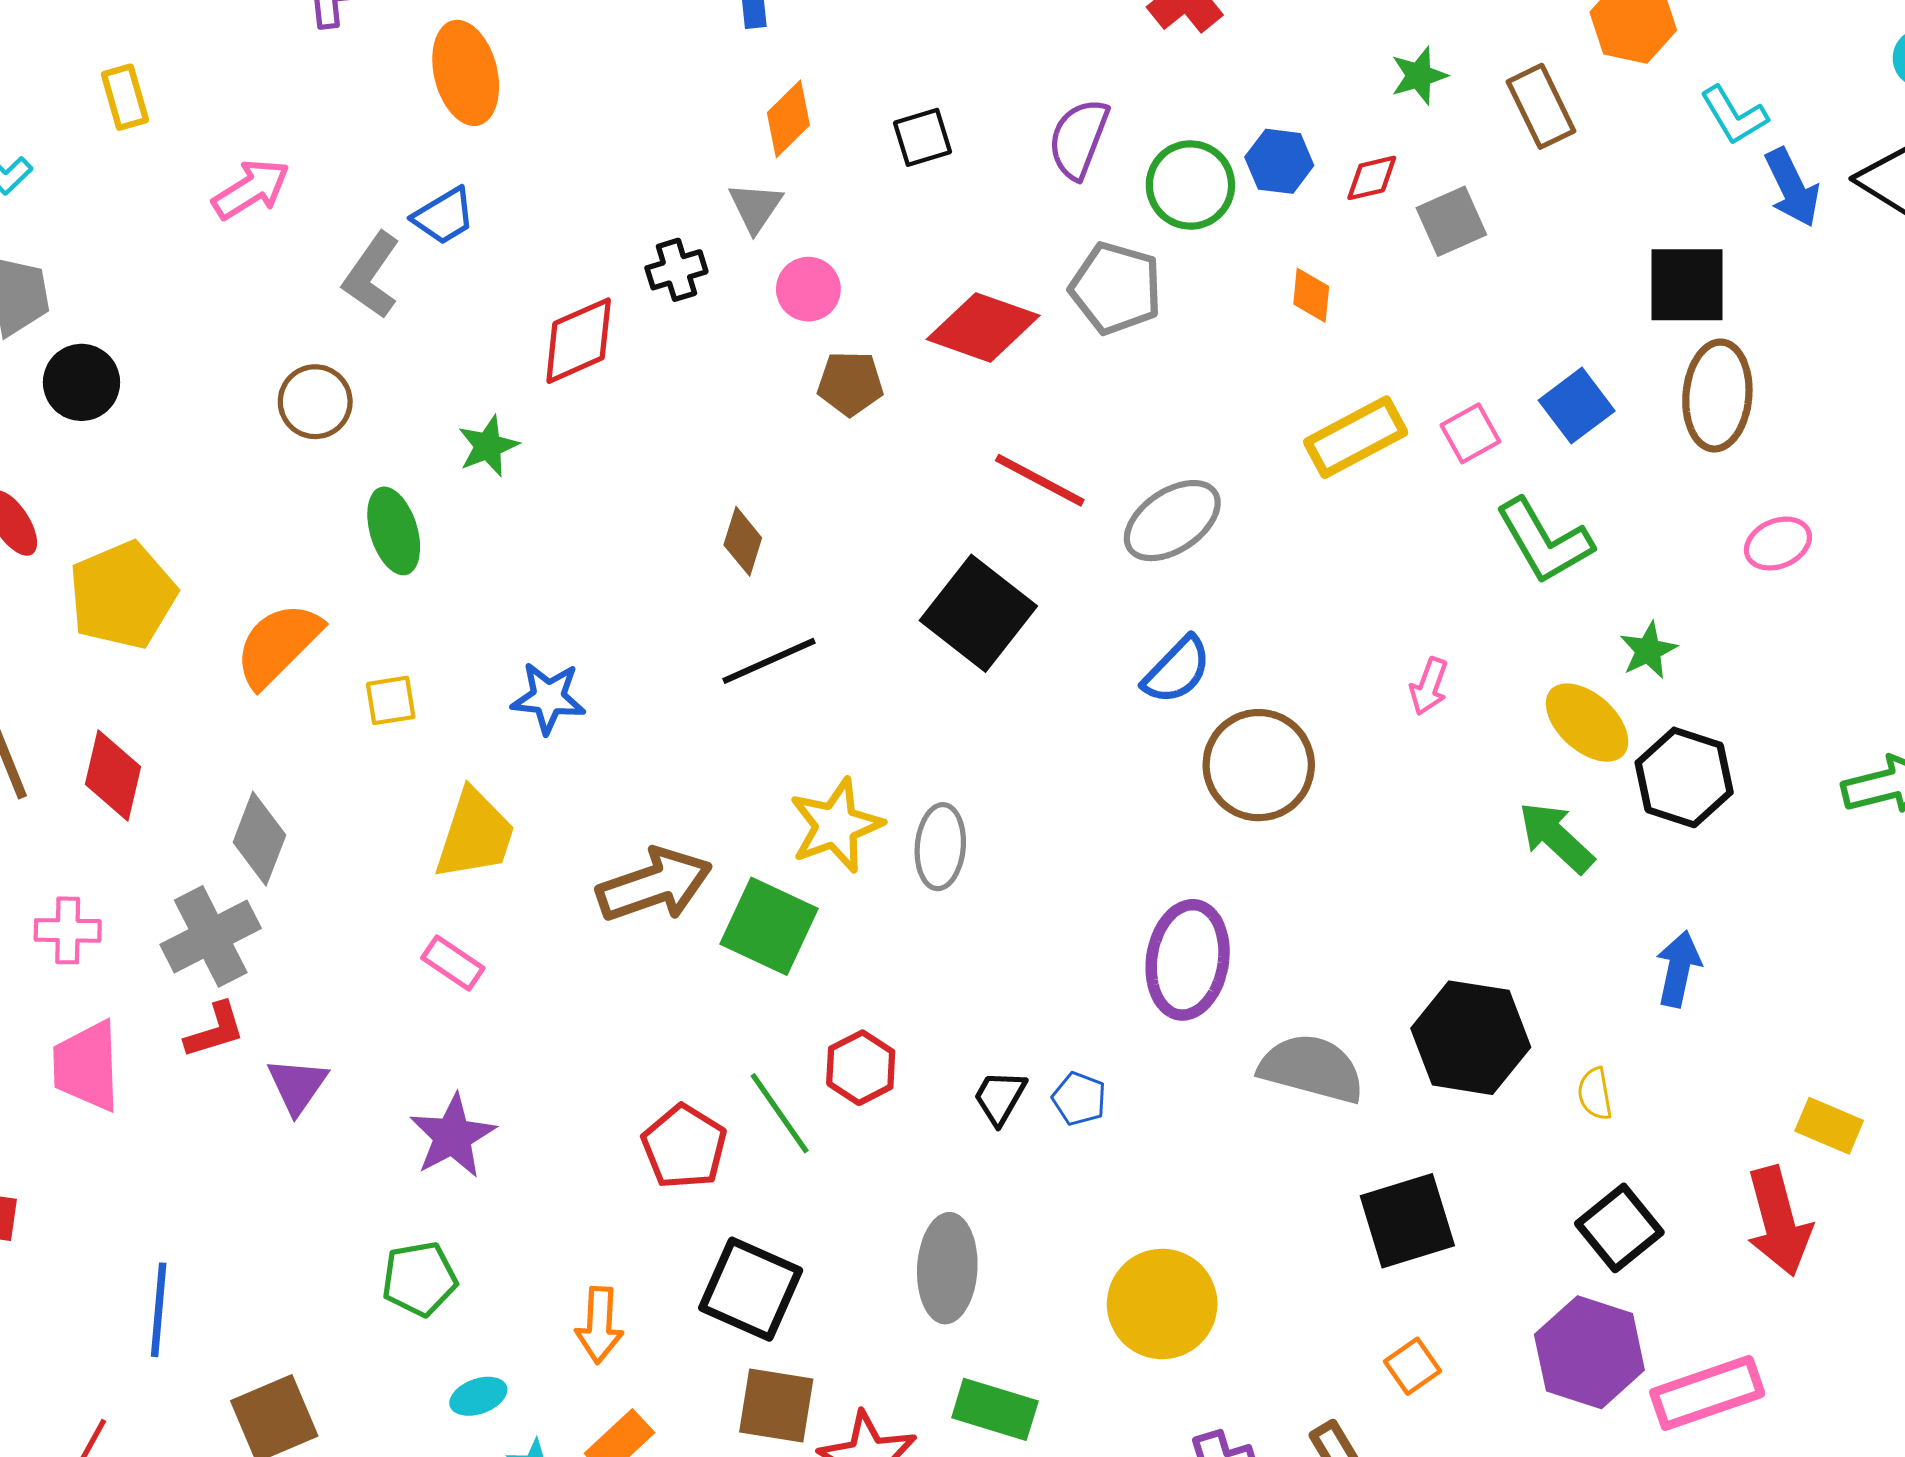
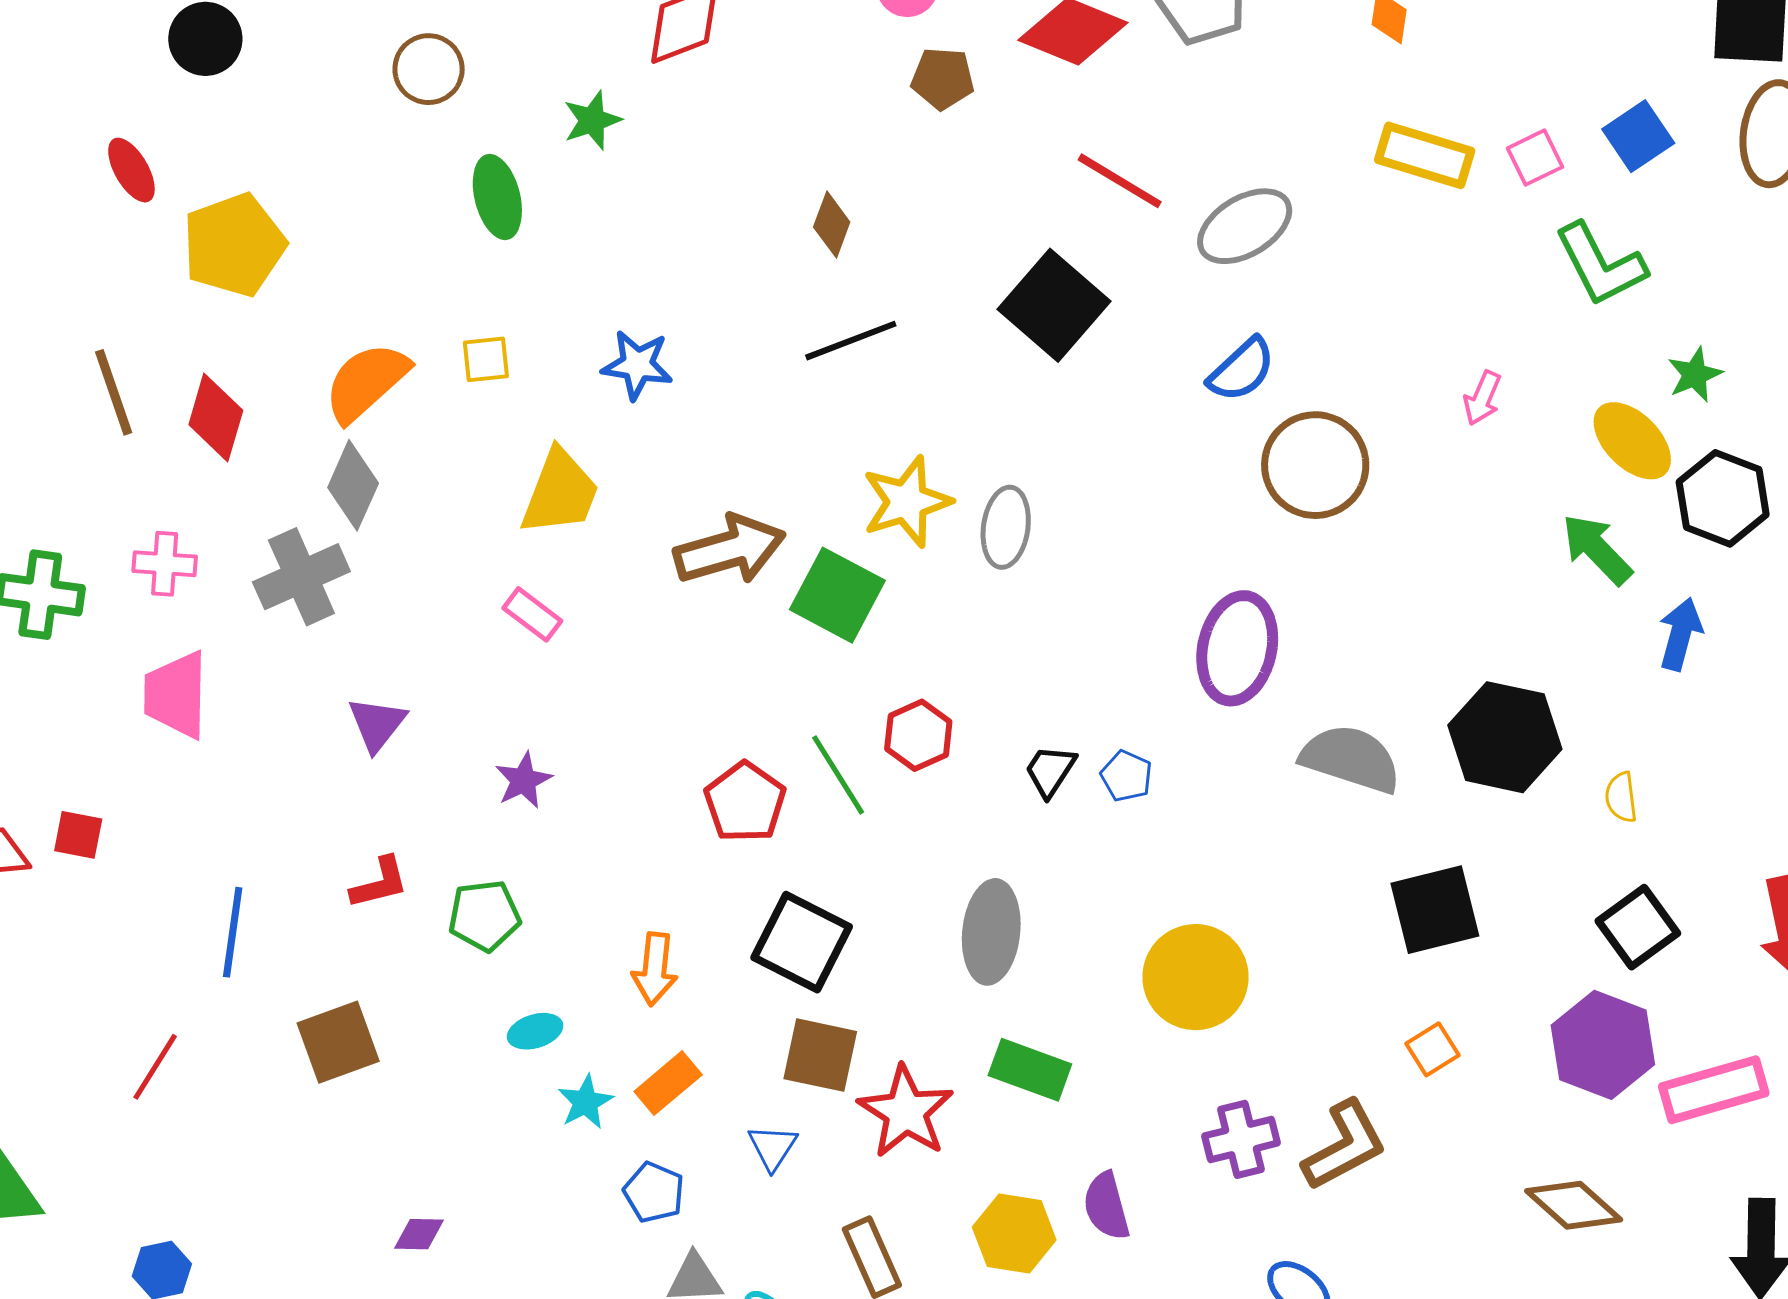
yellow rectangle: (1356, 437) -> (1425, 155), turned 42
orange semicircle: (278, 645) -> (366, 382), moved
blue arrow: (1678, 969) -> (1680, 634), moved
red L-shape: (215, 1030) -> (379, 883), moved
purple star: (453, 1136) -> (523, 780), size x0.7

